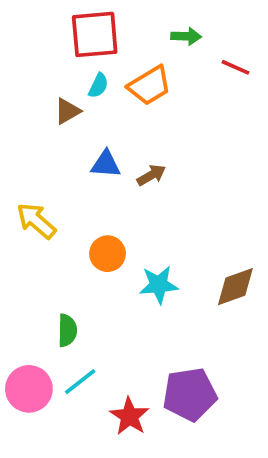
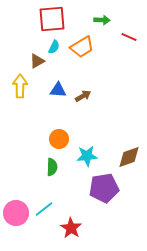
yellow arrow: (36, 221) -> (20, 86), moved, turned 50
green semicircle: (67, 330) -> (52, 167), moved
purple pentagon: (190, 394) -> (104, 188), moved

